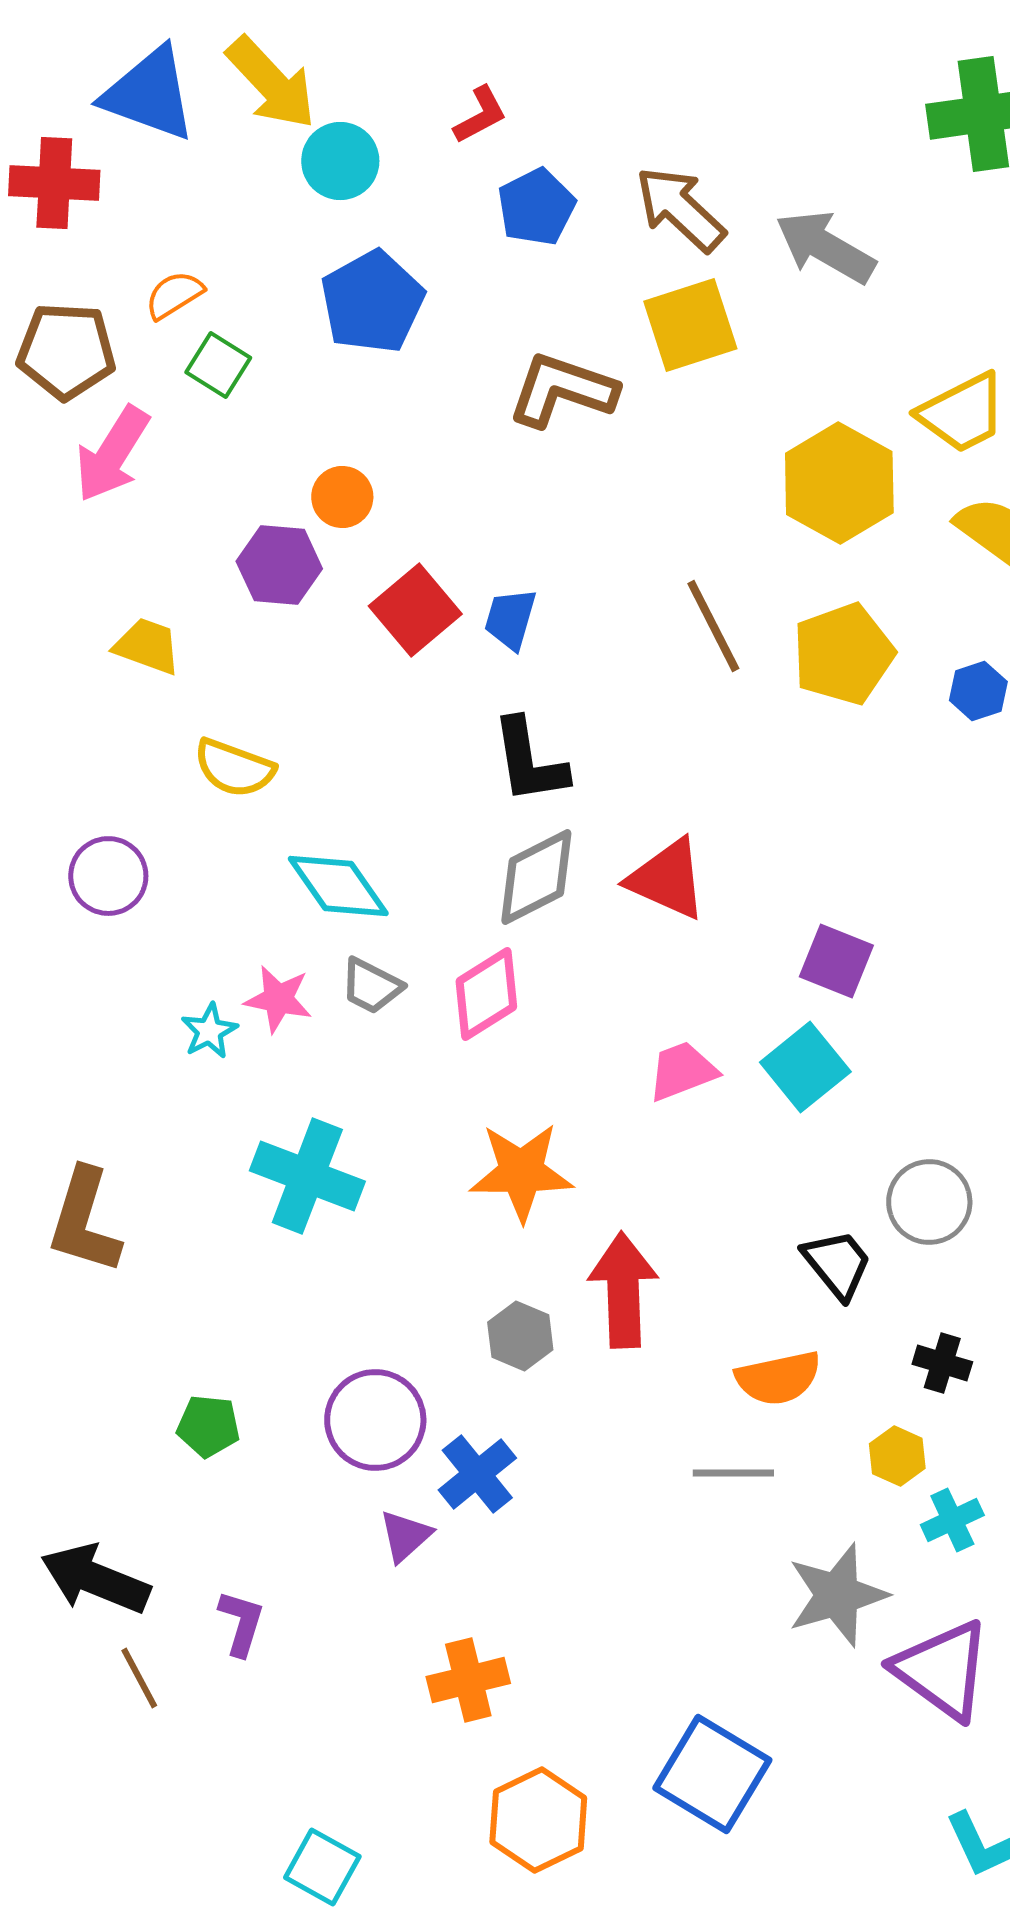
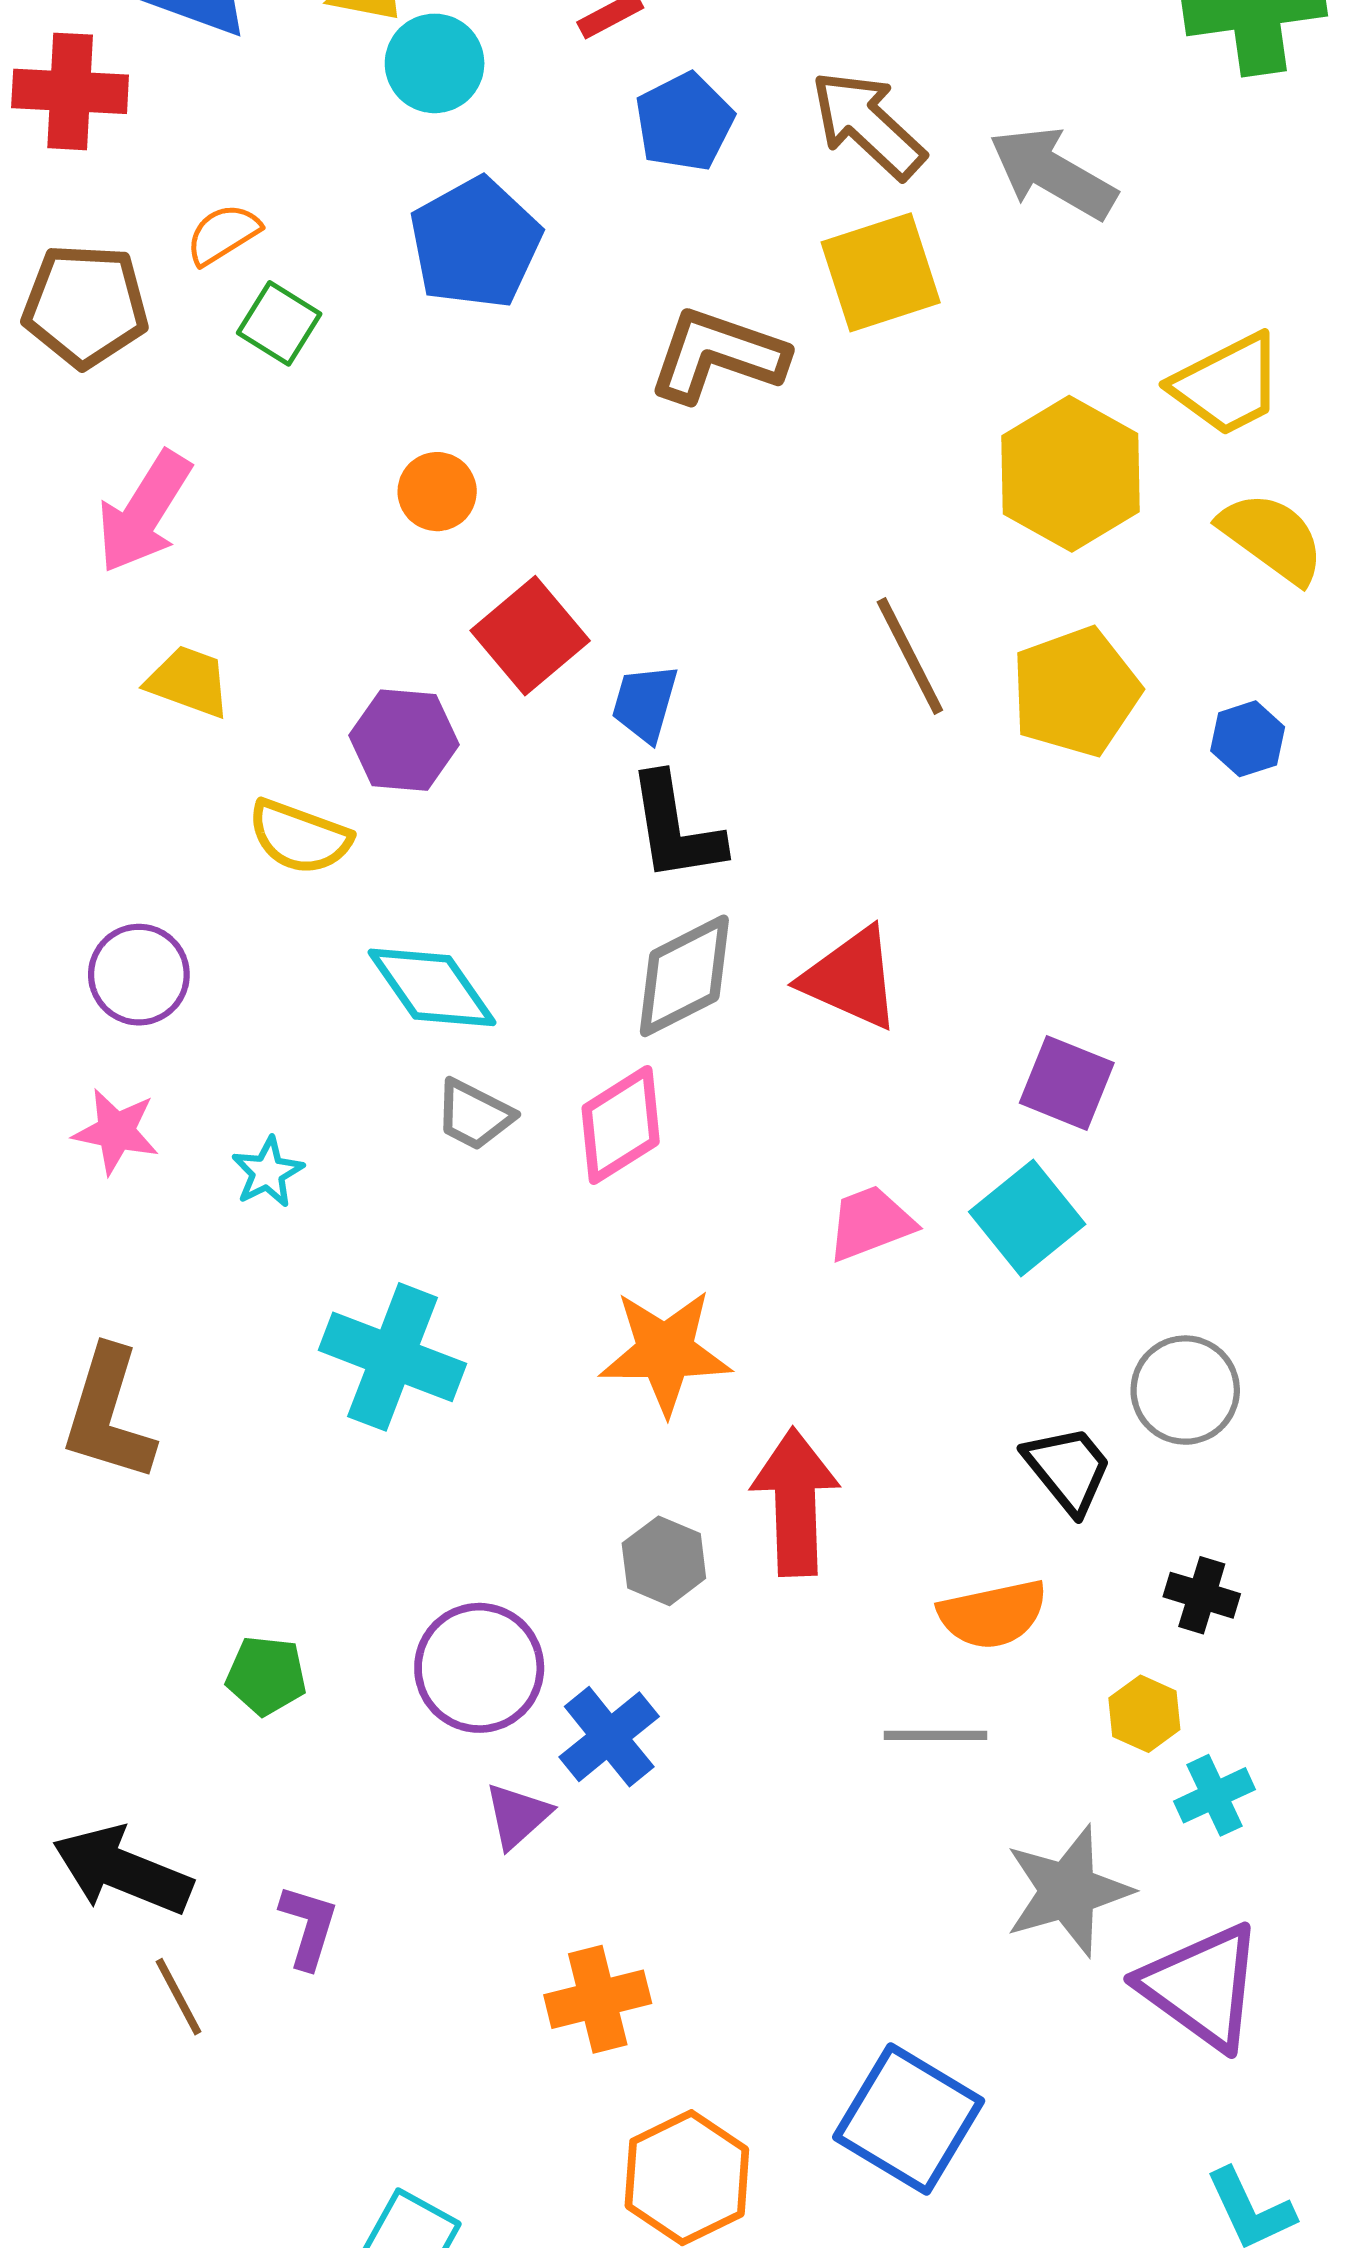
pink arrow: (112, 454) -> (144, 512), moved
purple hexagon: (279, 565) -> (404, 740), moved
blue trapezoid: (510, 619) -> (645, 703), moved
pink star: (278, 999) -> (116, 1131), moved

